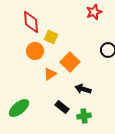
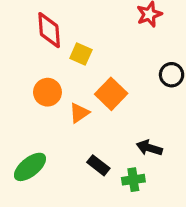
orange circle: (35, 51) -> (47, 92), moved
black arrow: (83, 89) -> (149, 148), moved

